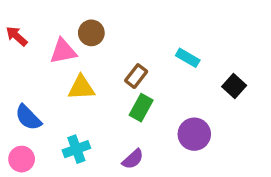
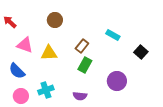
pink triangle: (63, 51) -> (25, 45), moved, turned 30
pink circle: (22, 159) -> (21, 96), moved
purple semicircle: (133, 159) -> (80, 96), turned 48

